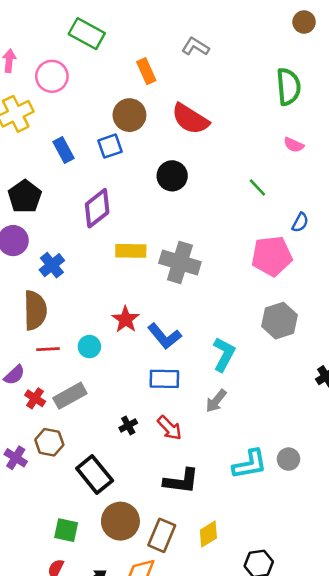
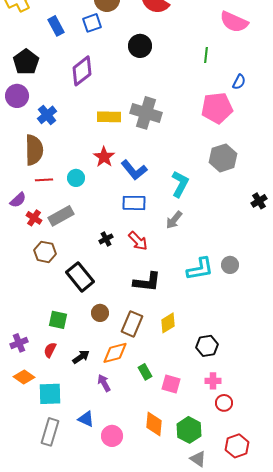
pink semicircle: (294, 145) -> (234, 22), size x1.8
green line: (257, 188) -> (206, 55), turned 49
yellow rectangle: (131, 251) -> (109, 117), moved
purple cross: (16, 458) -> (19, 343), moved, turned 36
brown circle: (120, 521) -> (100, 313), size x0.6

